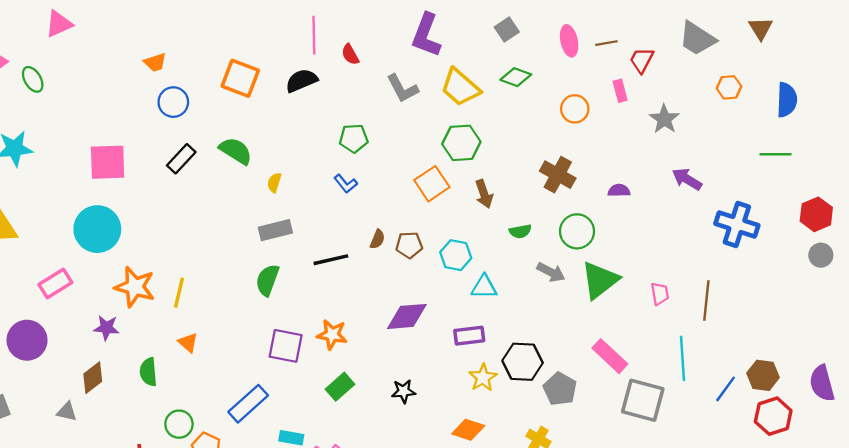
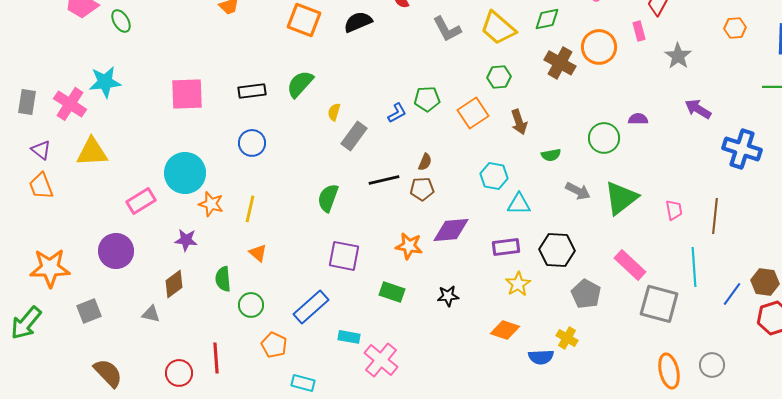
green diamond: (516, 77) -> (547, 19), turned -32
blue circle: (173, 102) -> (252, 143), moved
orange circle: (575, 109) -> (599, 47), size x1.4
green pentagon: (354, 138) -> (427, 99), moved
green hexagon: (461, 143) -> (499, 77), size x0.7
green semicircle: (236, 151) -> (300, 84), turned -80
black rectangle: (181, 159) -> (252, 91), turned 40
brown cross: (558, 175) -> (560, 63), moved
blue L-shape: (346, 184) -> (397, 113), turned -80
cyan circle: (97, 229) -> (185, 173), moved
gray rectangle: (275, 230) -> (354, 136), moved, turned -40
green circle: (577, 231) -> (604, 138), moved
brown pentagon: (409, 245) -> (422, 189), moved
orange star: (135, 287) -> (211, 204), size x0.7
orange star: (332, 335) -> (409, 246), moved
black hexagon: (523, 362) -> (557, 250), moved
green rectangle: (340, 387) -> (392, 292), turned 60
green circle: (179, 424) -> (251, 305), moved

